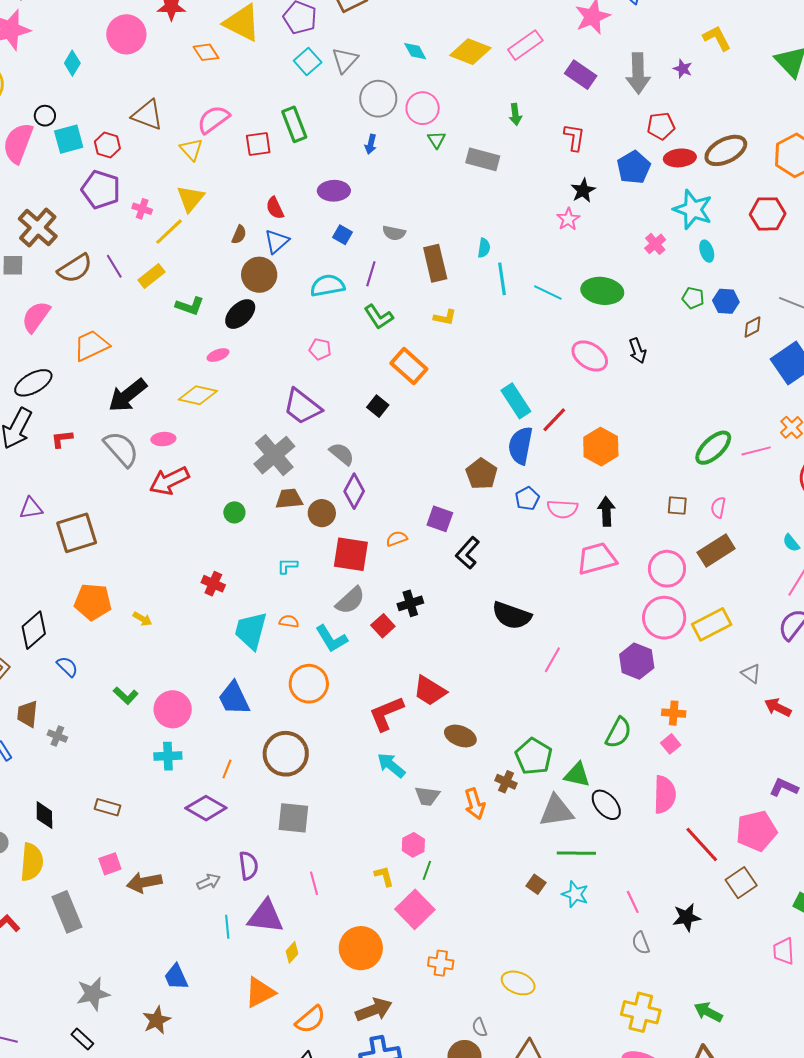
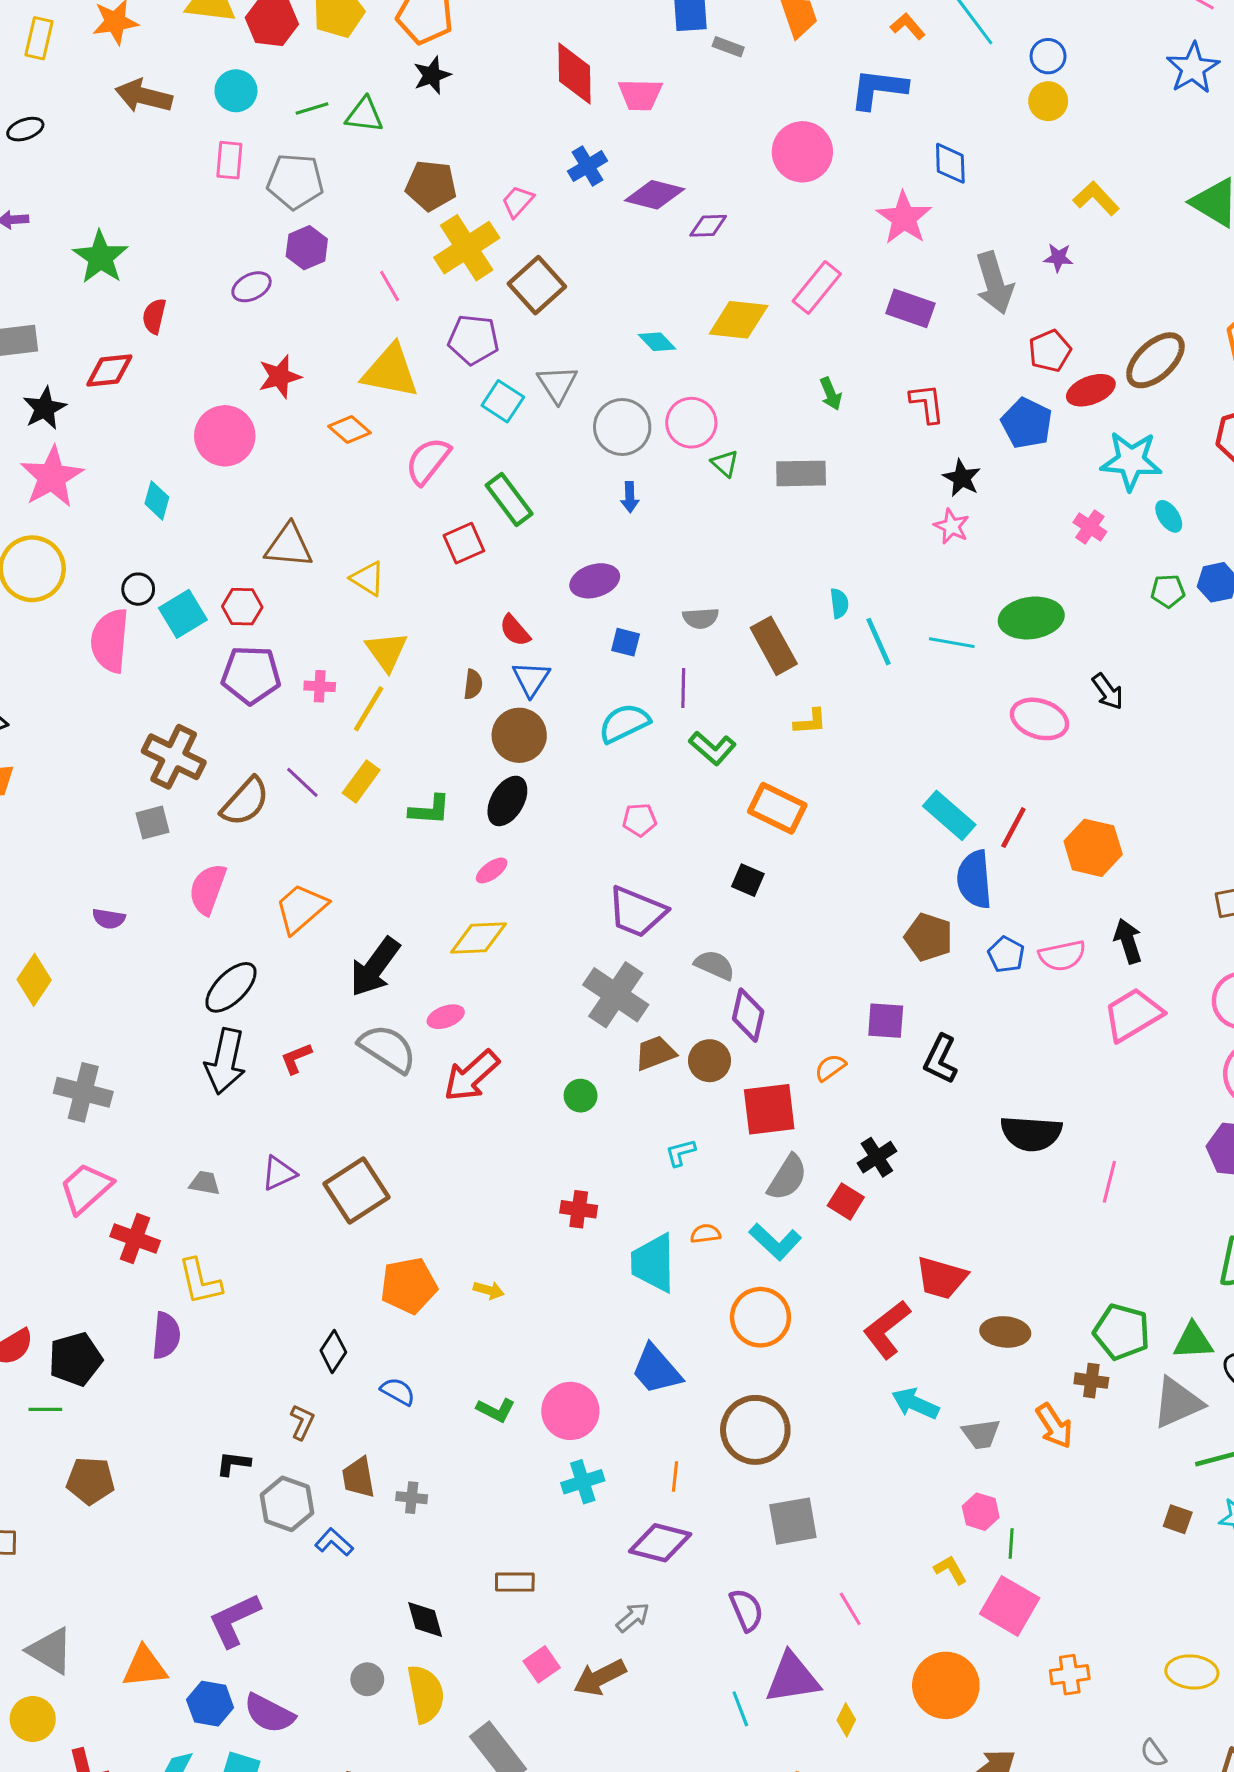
pink semicircle: (213, 119) -> (428, 461), moved
black diamond: (34, 630) -> (333, 1351), size x0.7
gray arrow: (209, 882) -> (633, 1617), moved

